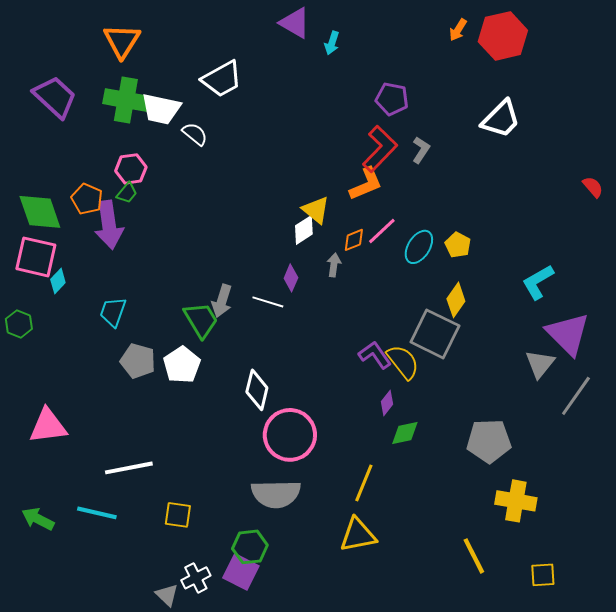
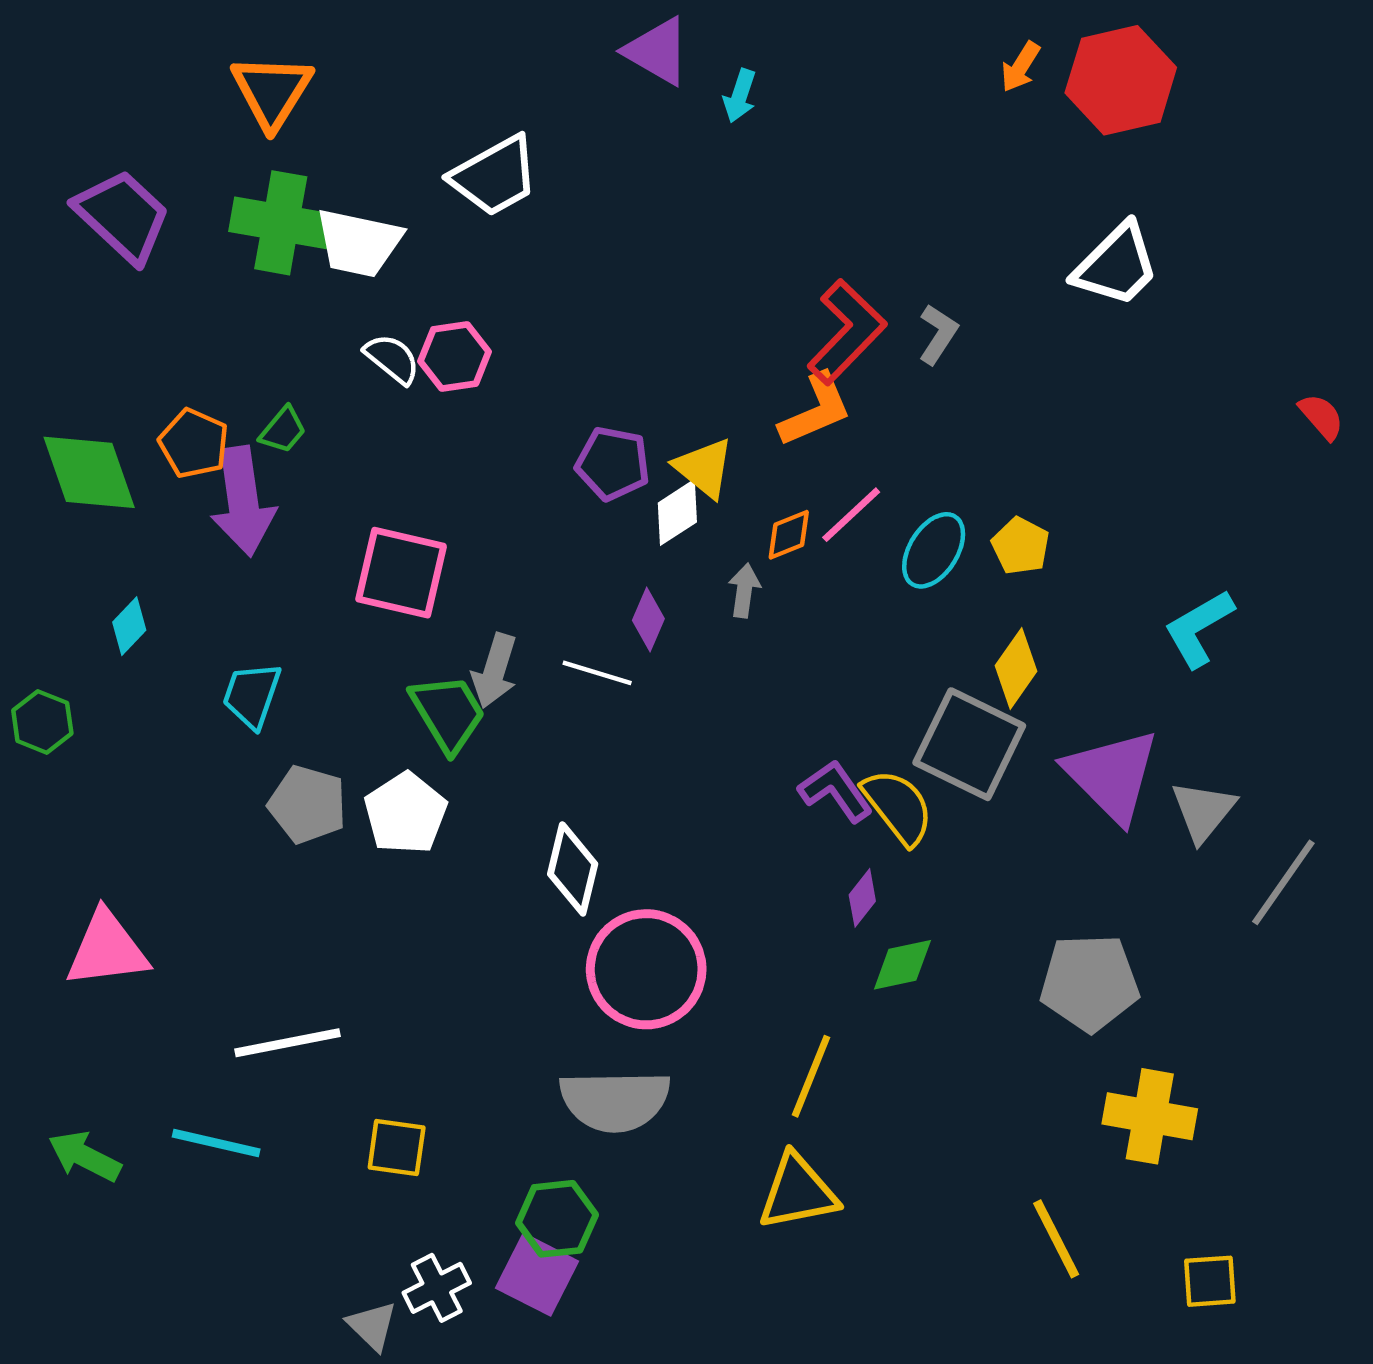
purple pentagon: (392, 99) -> (613, 463), moved
white semicircle: (195, 134) -> (392, 359), moved
pink hexagon: (131, 169) -> (455, 357), moved
pink square: (36, 257) -> (401, 573), moved
purple triangle: (568, 334) -> (1112, 775), moved

